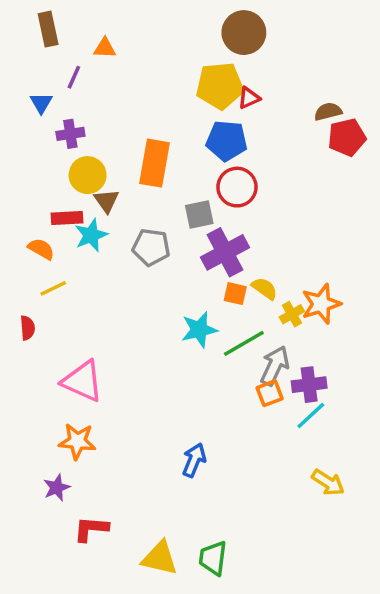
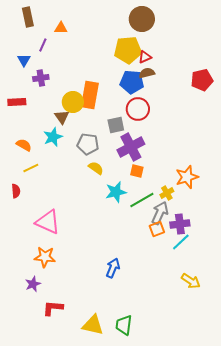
brown semicircle: (328, 112) -> (147, 73), moved
yellow circle: (88, 175) -> (73, 102), moved
red rectangle: (67, 218) -> (17, 102), moved
yellow semicircle: (264, 288) -> (96, 168), moved
yellow cross: (292, 314) -> (167, 193), moved

